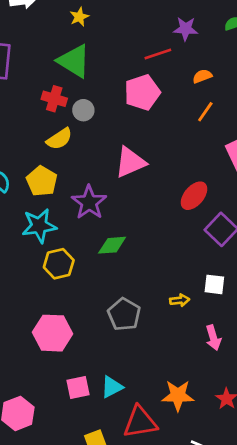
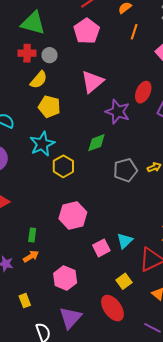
yellow pentagon: (42, 181) -> (49, 107), moved
purple star: (89, 202) -> (118, 112), moved
gray pentagon: (124, 314) -> (125, 170), moved, turned -30

